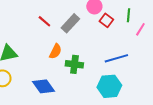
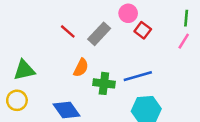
green line: (128, 15) -> (186, 18), moved
blue line: (116, 58) -> (138, 76), moved

